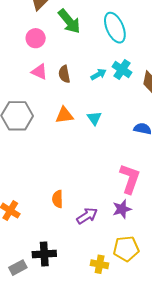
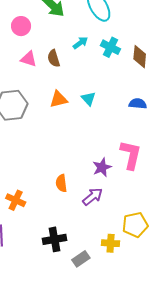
cyan arrow: (98, 74) -> (80, 43), moved
purple star: (122, 209) -> (102, 167), moved
gray rectangle: (18, 268) -> (81, 259), moved

